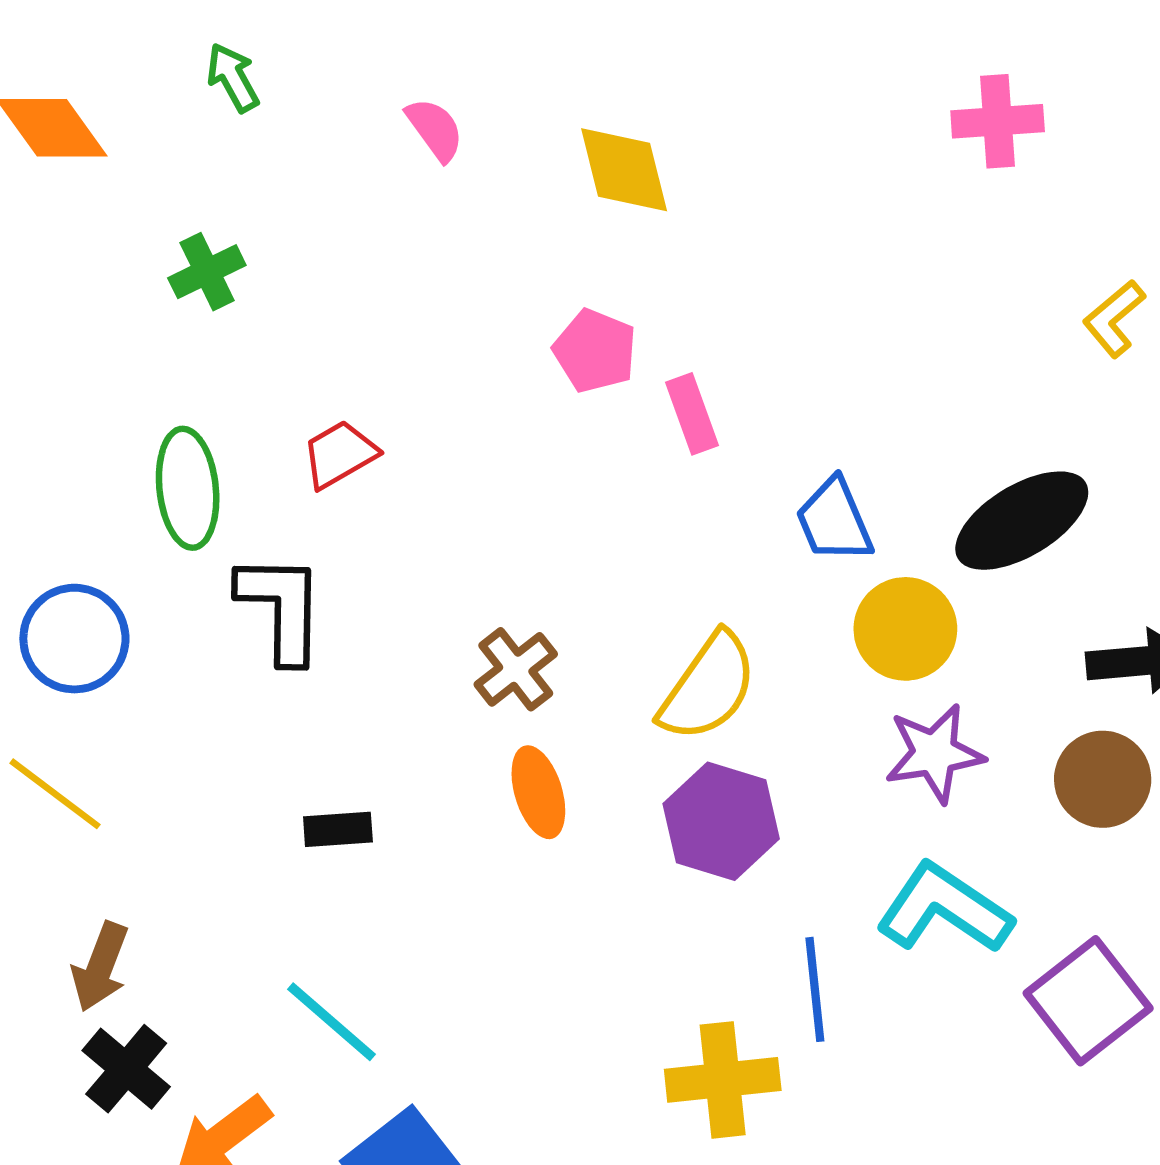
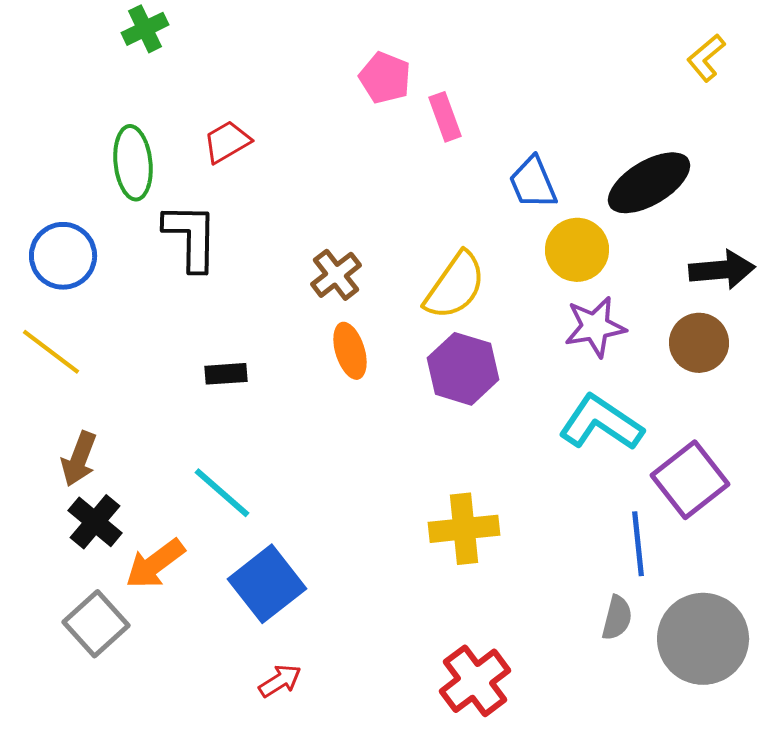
blue line: (815, 989) -> (638, 544), moved

